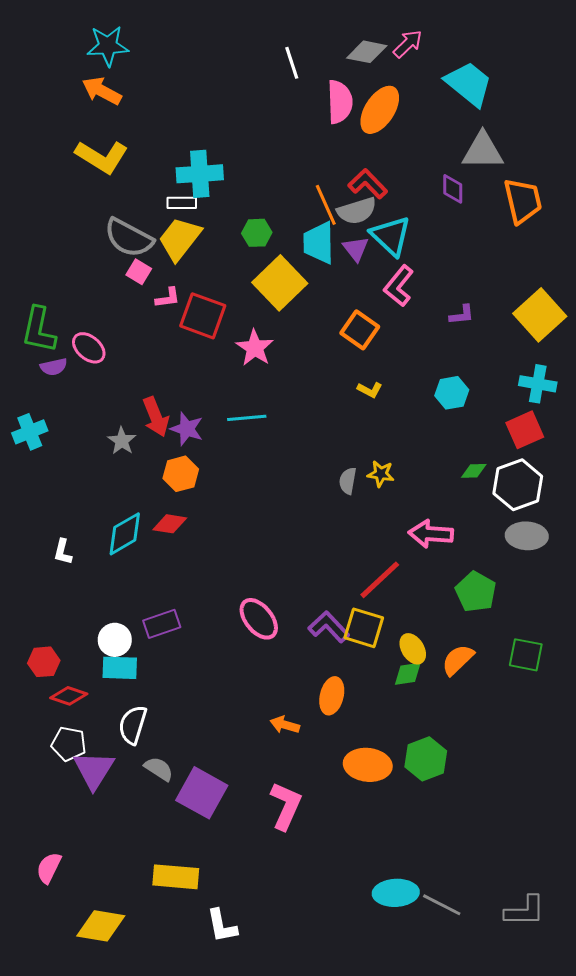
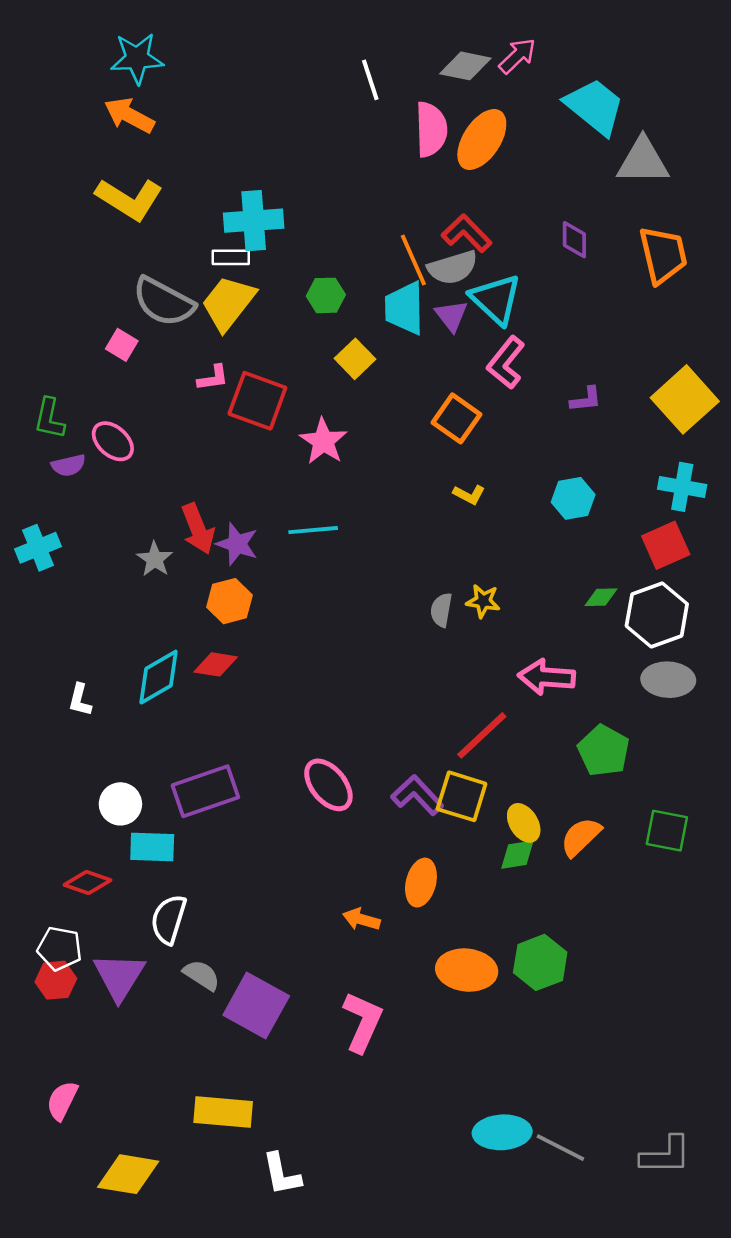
gray triangle: (483, 151) -> (643, 161), moved
pink square: (139, 272) -> (122, 345), moved
yellow square: (280, 283) -> (355, 359), size x0.6
green L-shape: (39, 330) -> (49, 418), size x0.7
purple rectangle: (162, 624) -> (205, 791), size x1.4
white circle: (115, 640) -> (120, 804), moved
red hexagon: (44, 662) -> (56, 980), moved
white pentagon: (69, 744) -> (60, 948), moved

